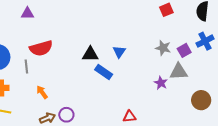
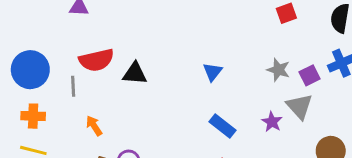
black triangle: (90, 54) -> (135, 73), moved
blue rectangle: (104, 72) -> (223, 126), moved
gray triangle: (179, 72) -> (299, 106), turned 48

